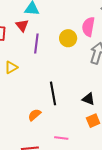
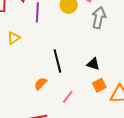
pink line: (61, 138) -> (68, 97), moved, turned -56

